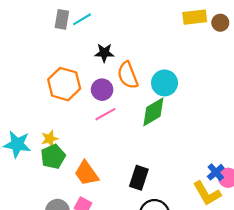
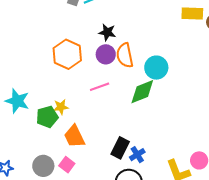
purple circle: (102, 90) -> (106, 54), moved
yellow star: (50, 139) -> (61, 107), moved
blue cross: (216, 172) -> (137, 155), moved

